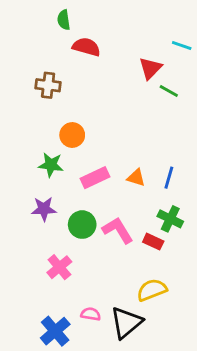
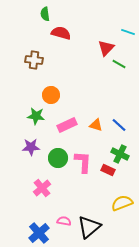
blue line: (169, 178) -> (119, 125), turned -63
pink L-shape: (118, 230) -> (83, 162), turned 35
yellow semicircle: (152, 290) -> (122, 203), moved

